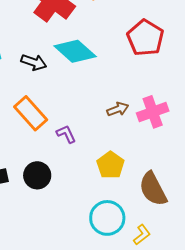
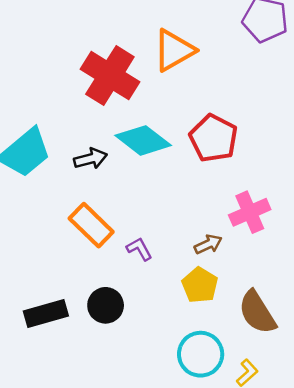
red pentagon: (145, 38) -> (213, 138), moved
black arrow: (34, 62) -> (91, 159), turned -30
brown arrow: (118, 109) -> (208, 244), moved

